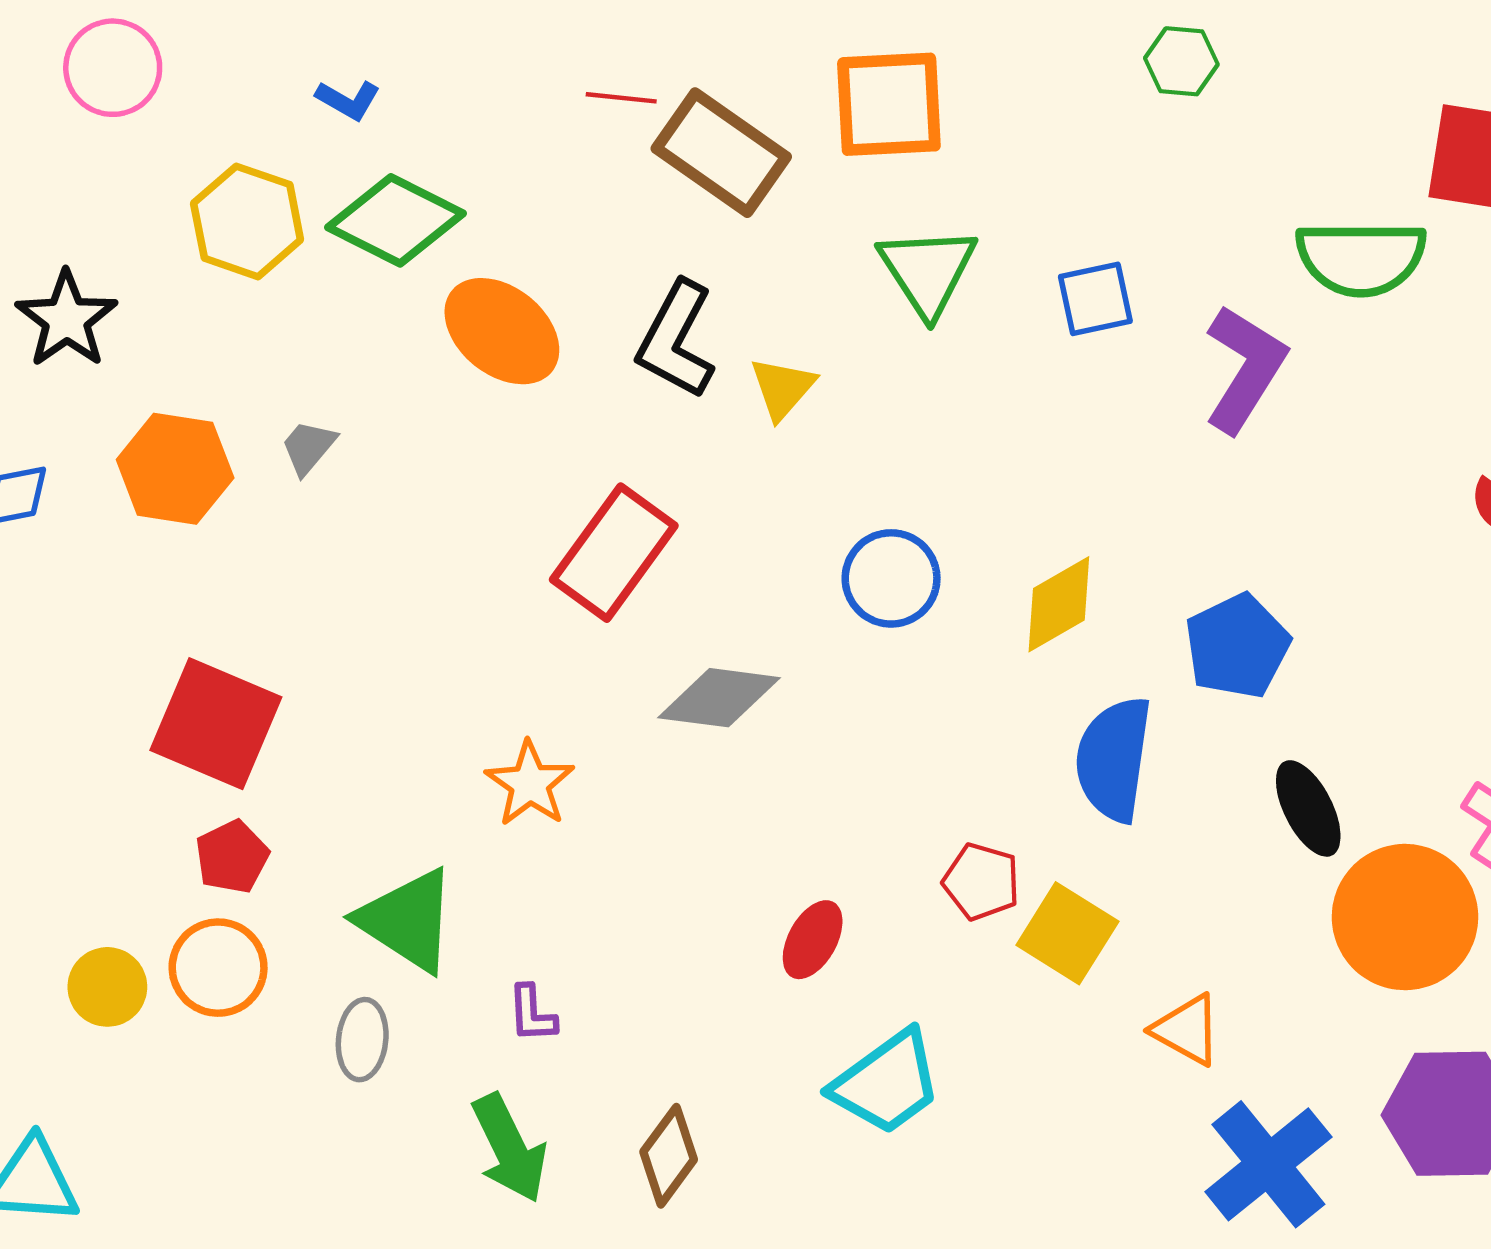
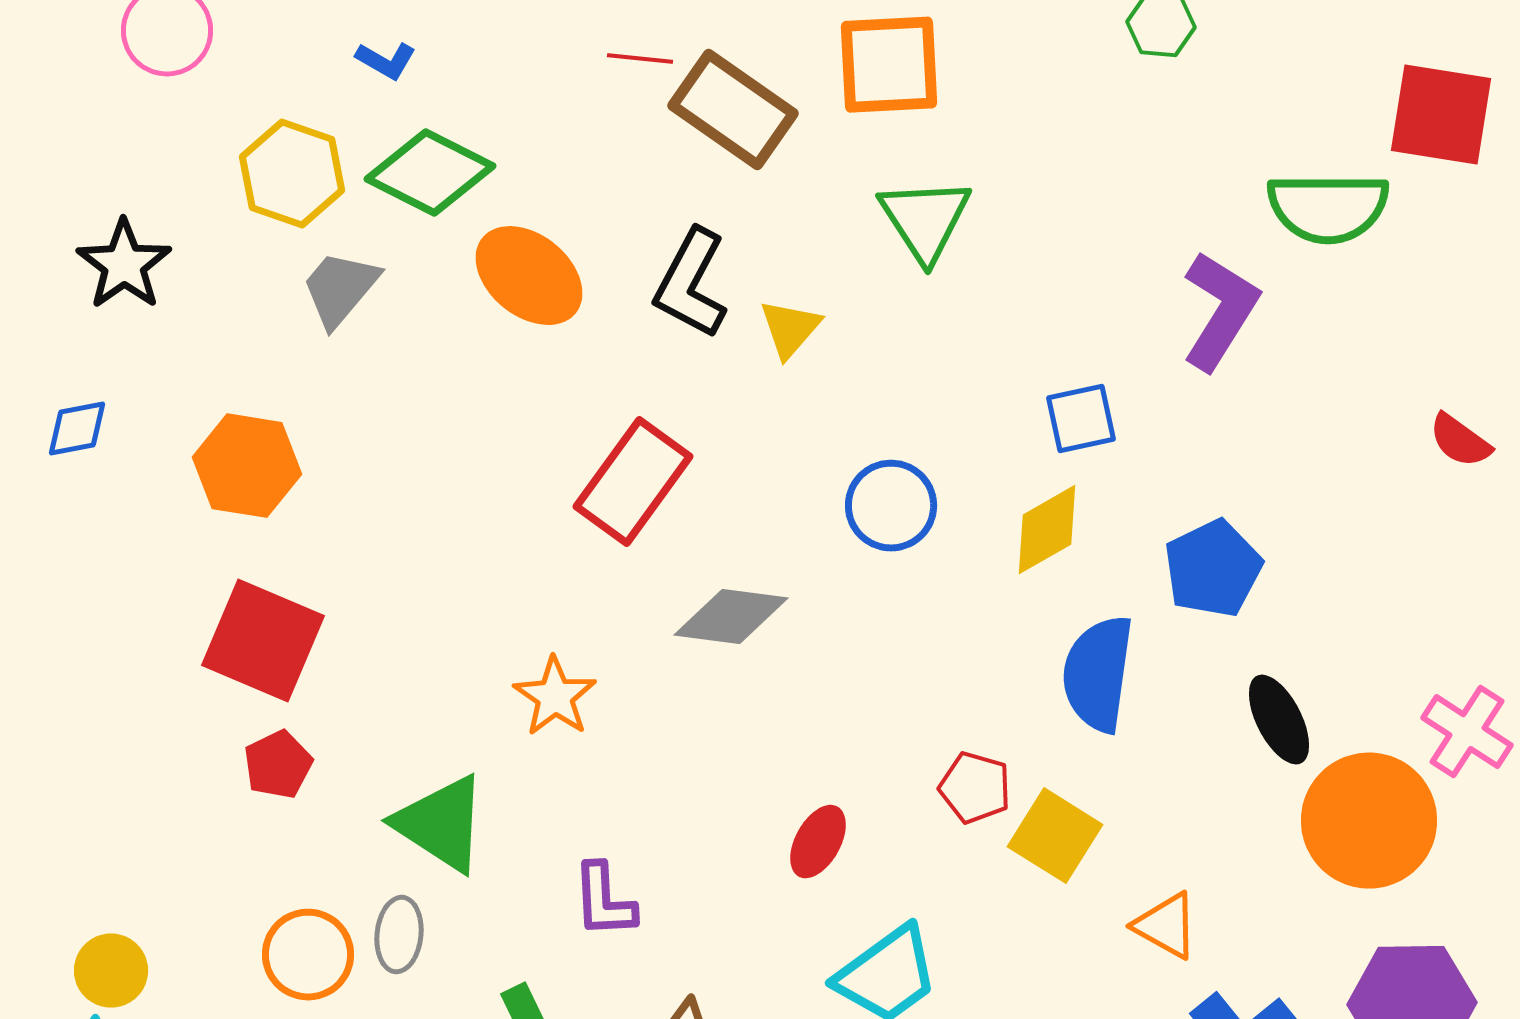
blue square: (1095, 299) -> (1081, 419), moved
gray trapezoid: (308, 447) -> (340, 289), moved, size x1.5
orange hexagon: (175, 469) -> (247, 466), moved
orange circle: (218, 968) -> (308, 955), moved
yellow circle: (107, 987) -> (111, 971), moved
purple L-shape: (532, 1014) -> (604, 901), moved, size x1.4

